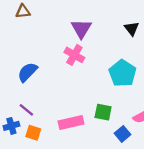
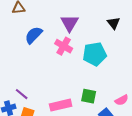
blue semicircle: (27, 72) -> (34, 35), moved
cyan pentagon: (122, 73) -> (95, 54), moved, turned 30

